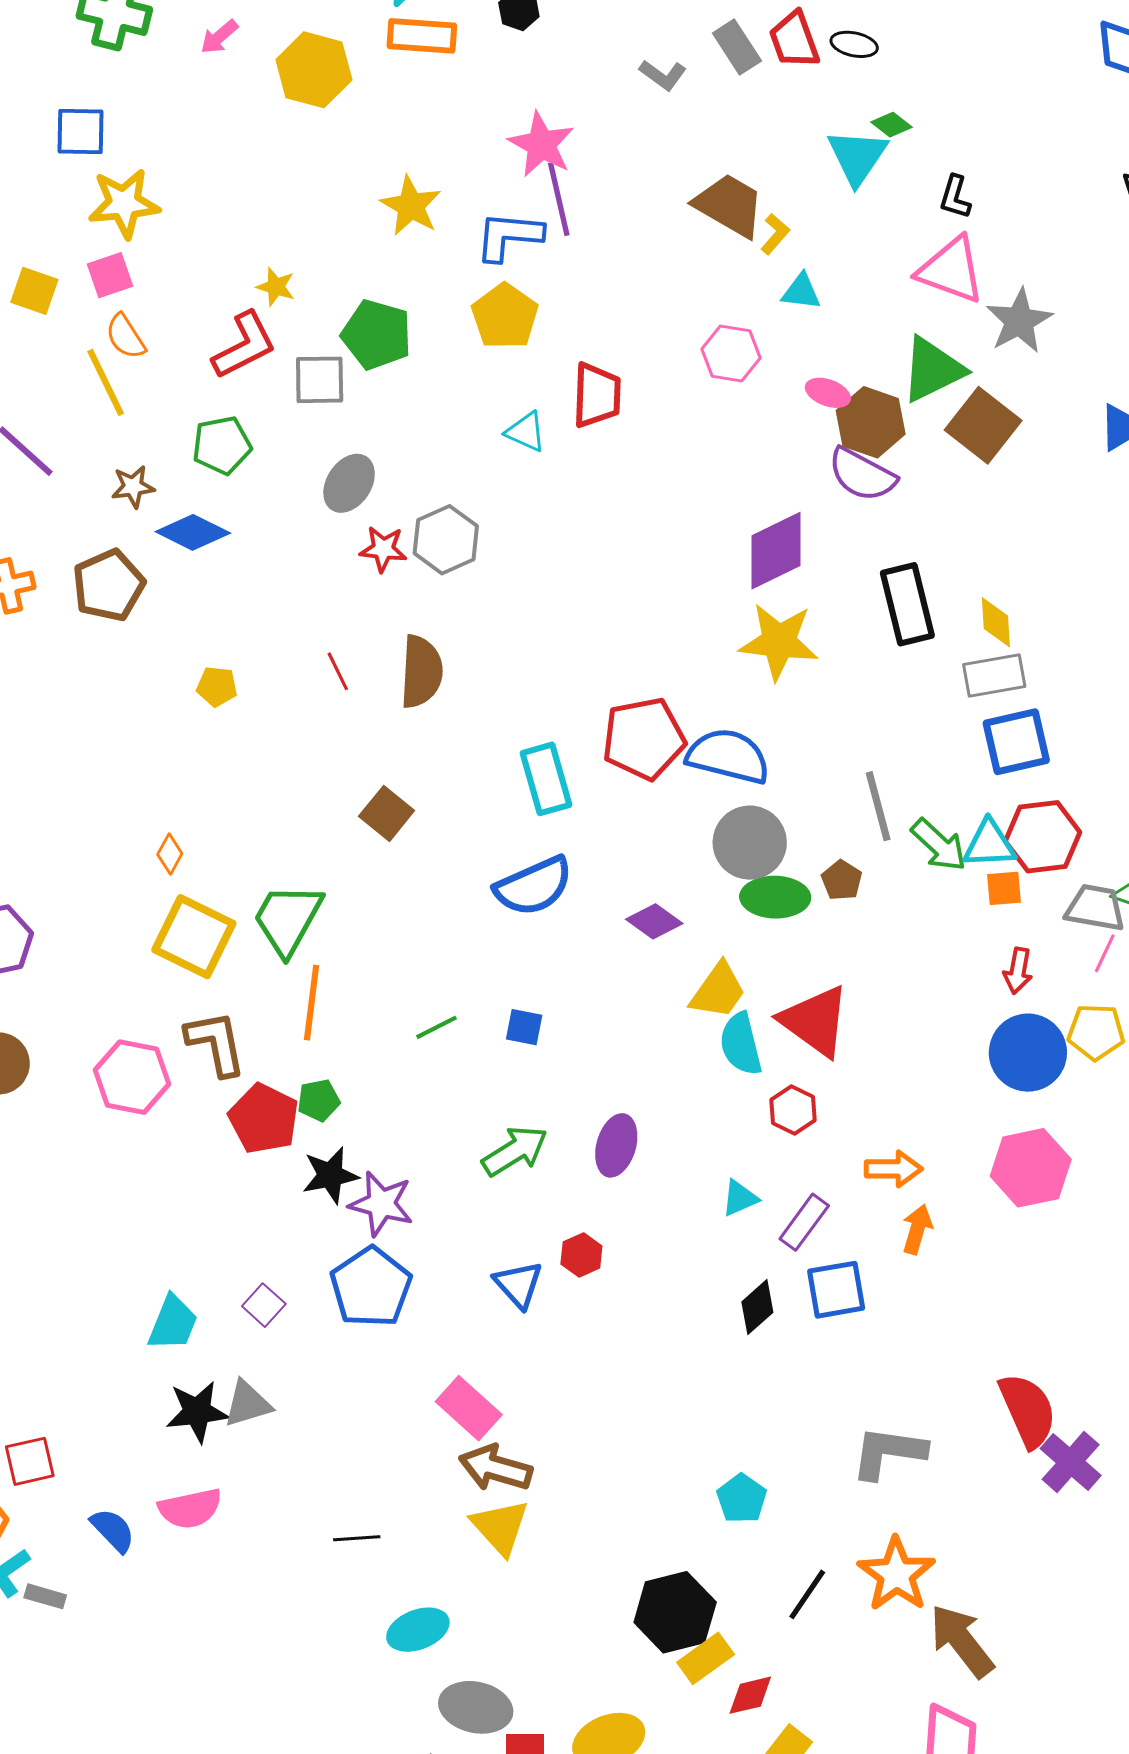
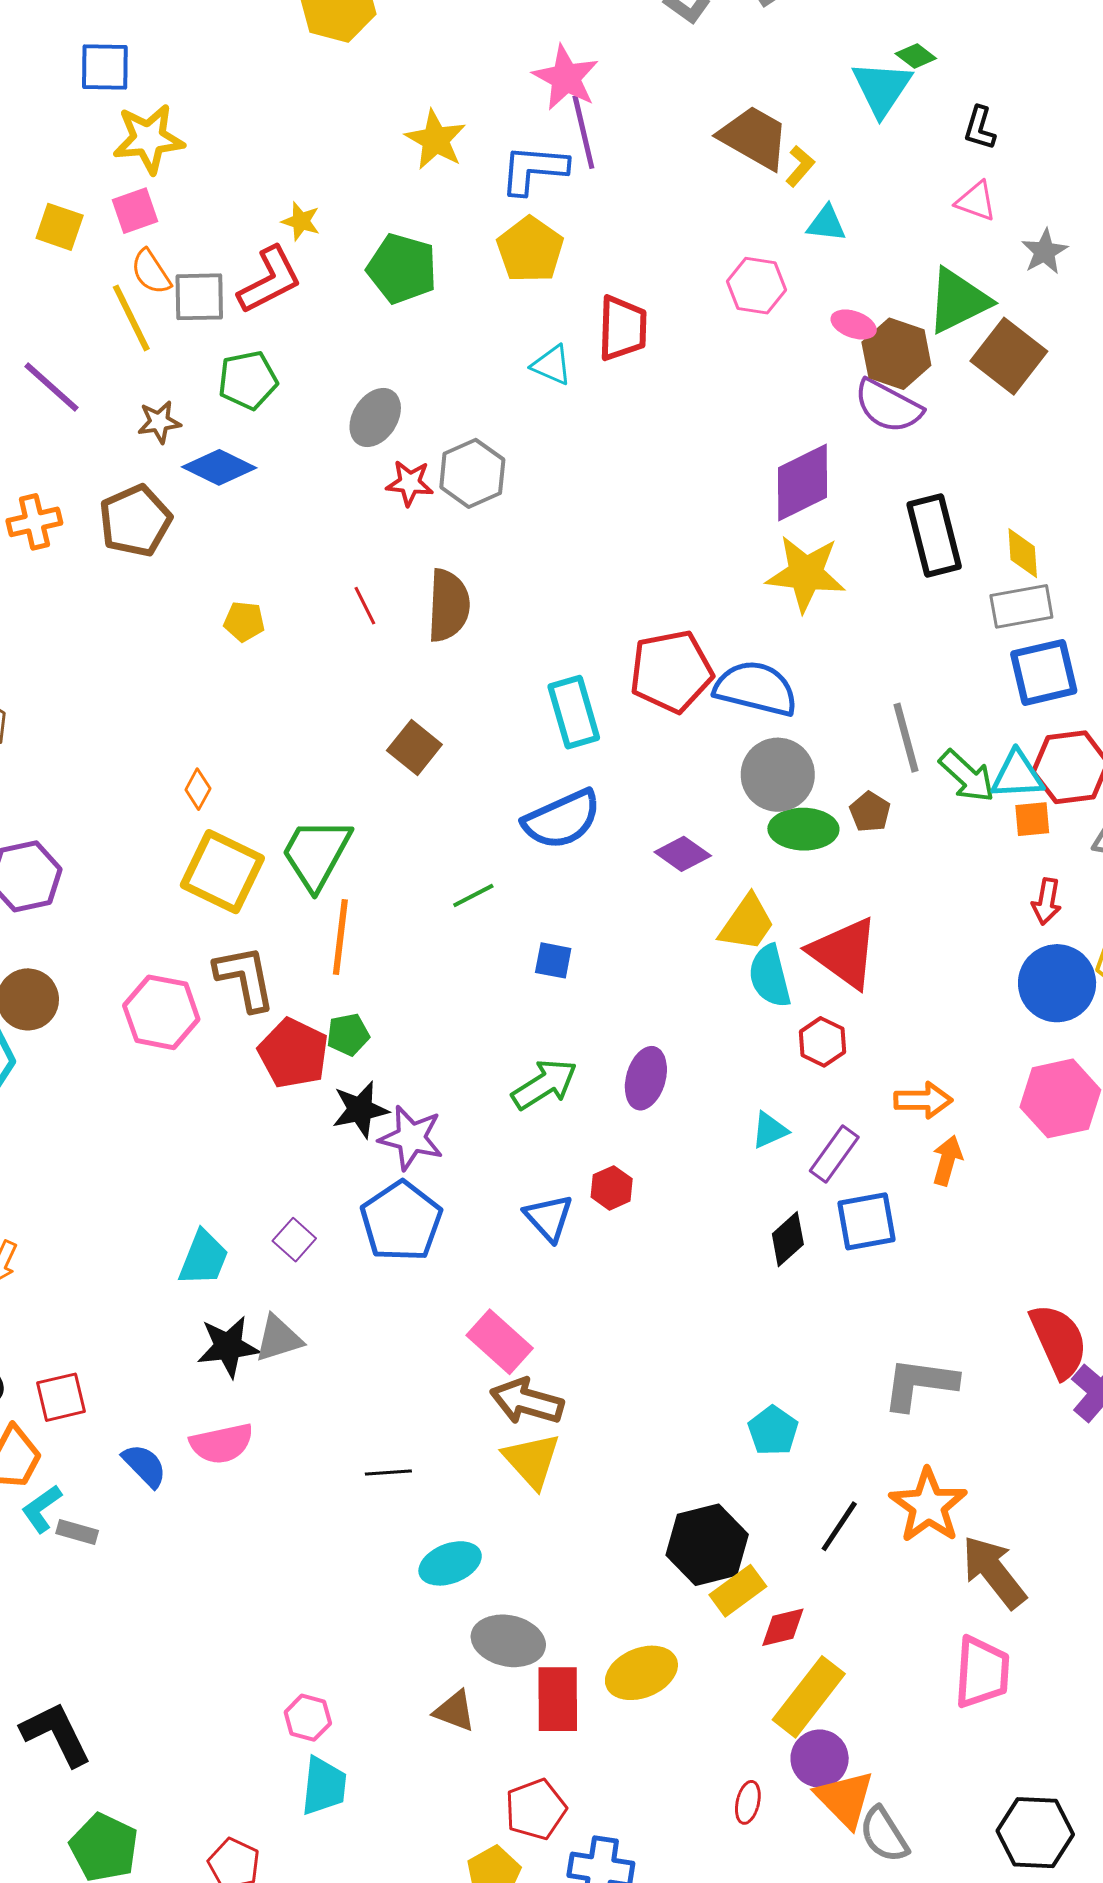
pink triangle: (951, 270) -> (976, 201), size x0.6
gray star: (1019, 321) -> (1045, 252), size x0.7
gray square: (320, 380) -> (199, 297), moved
green line: (436, 1027) -> (473, 895), moved

